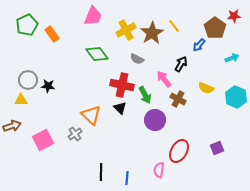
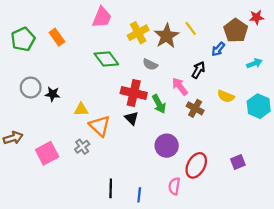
green pentagon: (27, 25) -> (23, 39), moved
yellow triangle: (21, 100) -> (81, 109), moved
purple circle: (155, 120) -> (167, 146), moved

